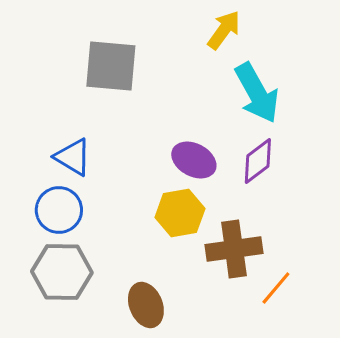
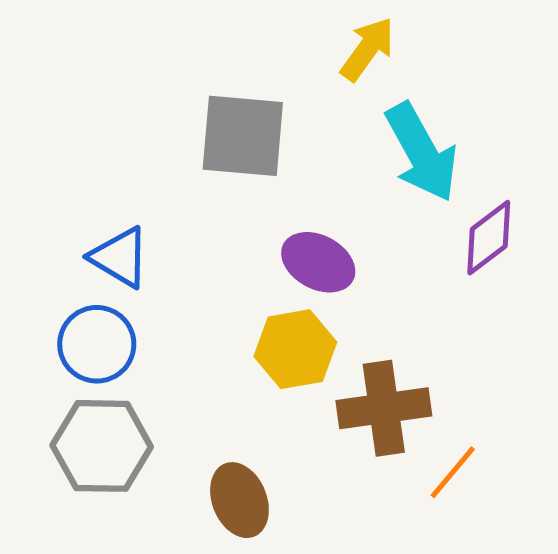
gray square: (111, 66) -> (243, 136), moved
purple diamond: (258, 161) -> (489, 238), moved

